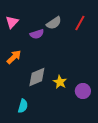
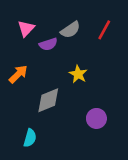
pink triangle: (12, 22) -> (26, 29), moved
yellow star: (60, 82) -> (78, 74), moved
purple circle: (83, 91) -> (96, 118), moved

